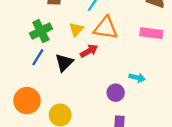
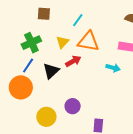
cyan arrow: (137, 78) -> (113, 68), moved
purple circle: (116, 93) -> (73, 106), moved
orange circle: (27, 101) -> (21, 87), moved

